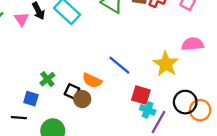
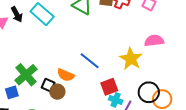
green cross: (47, 79) -> (26, 75), size x1.6
red square: (141, 95) -> (109, 87), turned -36
blue square: (31, 99) -> (12, 92), turned -32

